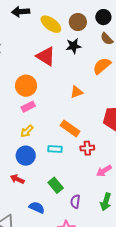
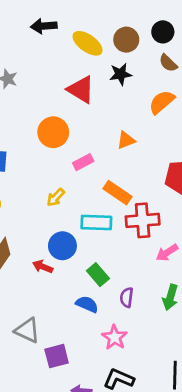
pink rectangle: (28, 107) -> (83, 162), moved
red cross: (87, 148) -> (143, 220), size x1.6
cyan rectangle: (55, 149) -> (96, 222), size x1.5
blue circle: (26, 156) -> (62, 246), moved
blue semicircle: (37, 207) -> (87, 304), moved

